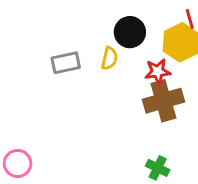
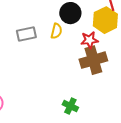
green cross: (158, 168) -> (70, 106), moved

